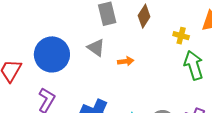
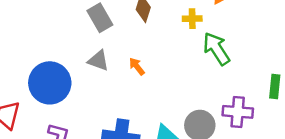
orange arrow: (126, 61) -> (137, 66), turned -105

